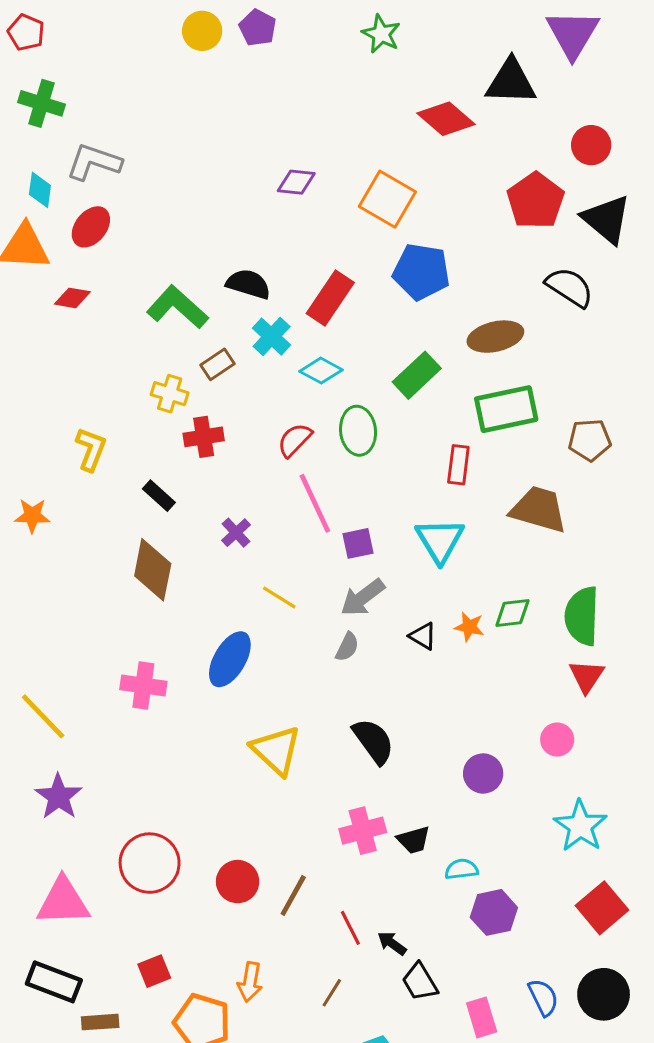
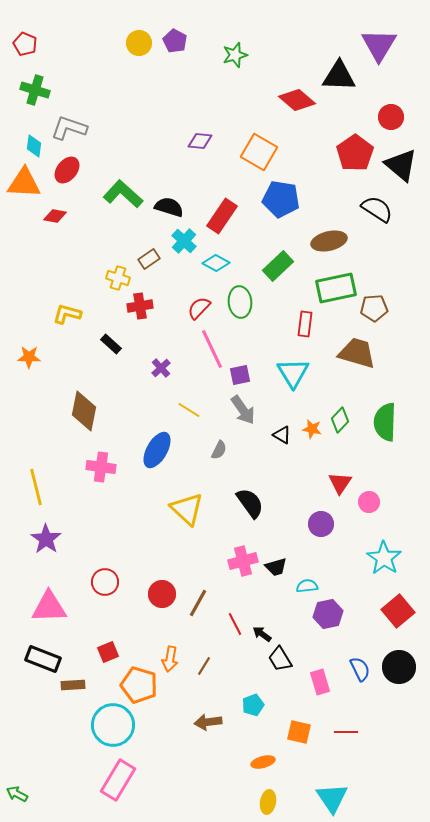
green star: (381, 34) -> (235, 55), moved, turned 30
green L-shape: (177, 307) -> (123, 194), moved
brown pentagon: (590, 440) -> (374, 308), moved
yellow L-shape: (91, 449) -> (67, 314), turned -96
brown diamond: (153, 570) -> (84, 411), moved
gray arrow: (363, 597) -> (243, 410), turned -88
green diamond: (512, 613) -> (340, 420), turned -40
gray semicircle: (347, 647) -> (219, 450), moved
red triangle: (587, 676) -> (340, 483), moved
yellow line: (43, 716) -> (36, 487), turned 30
red circle: (150, 863) -> (105, 582), size x0.7
brown line: (332, 993) -> (204, 666), moved

